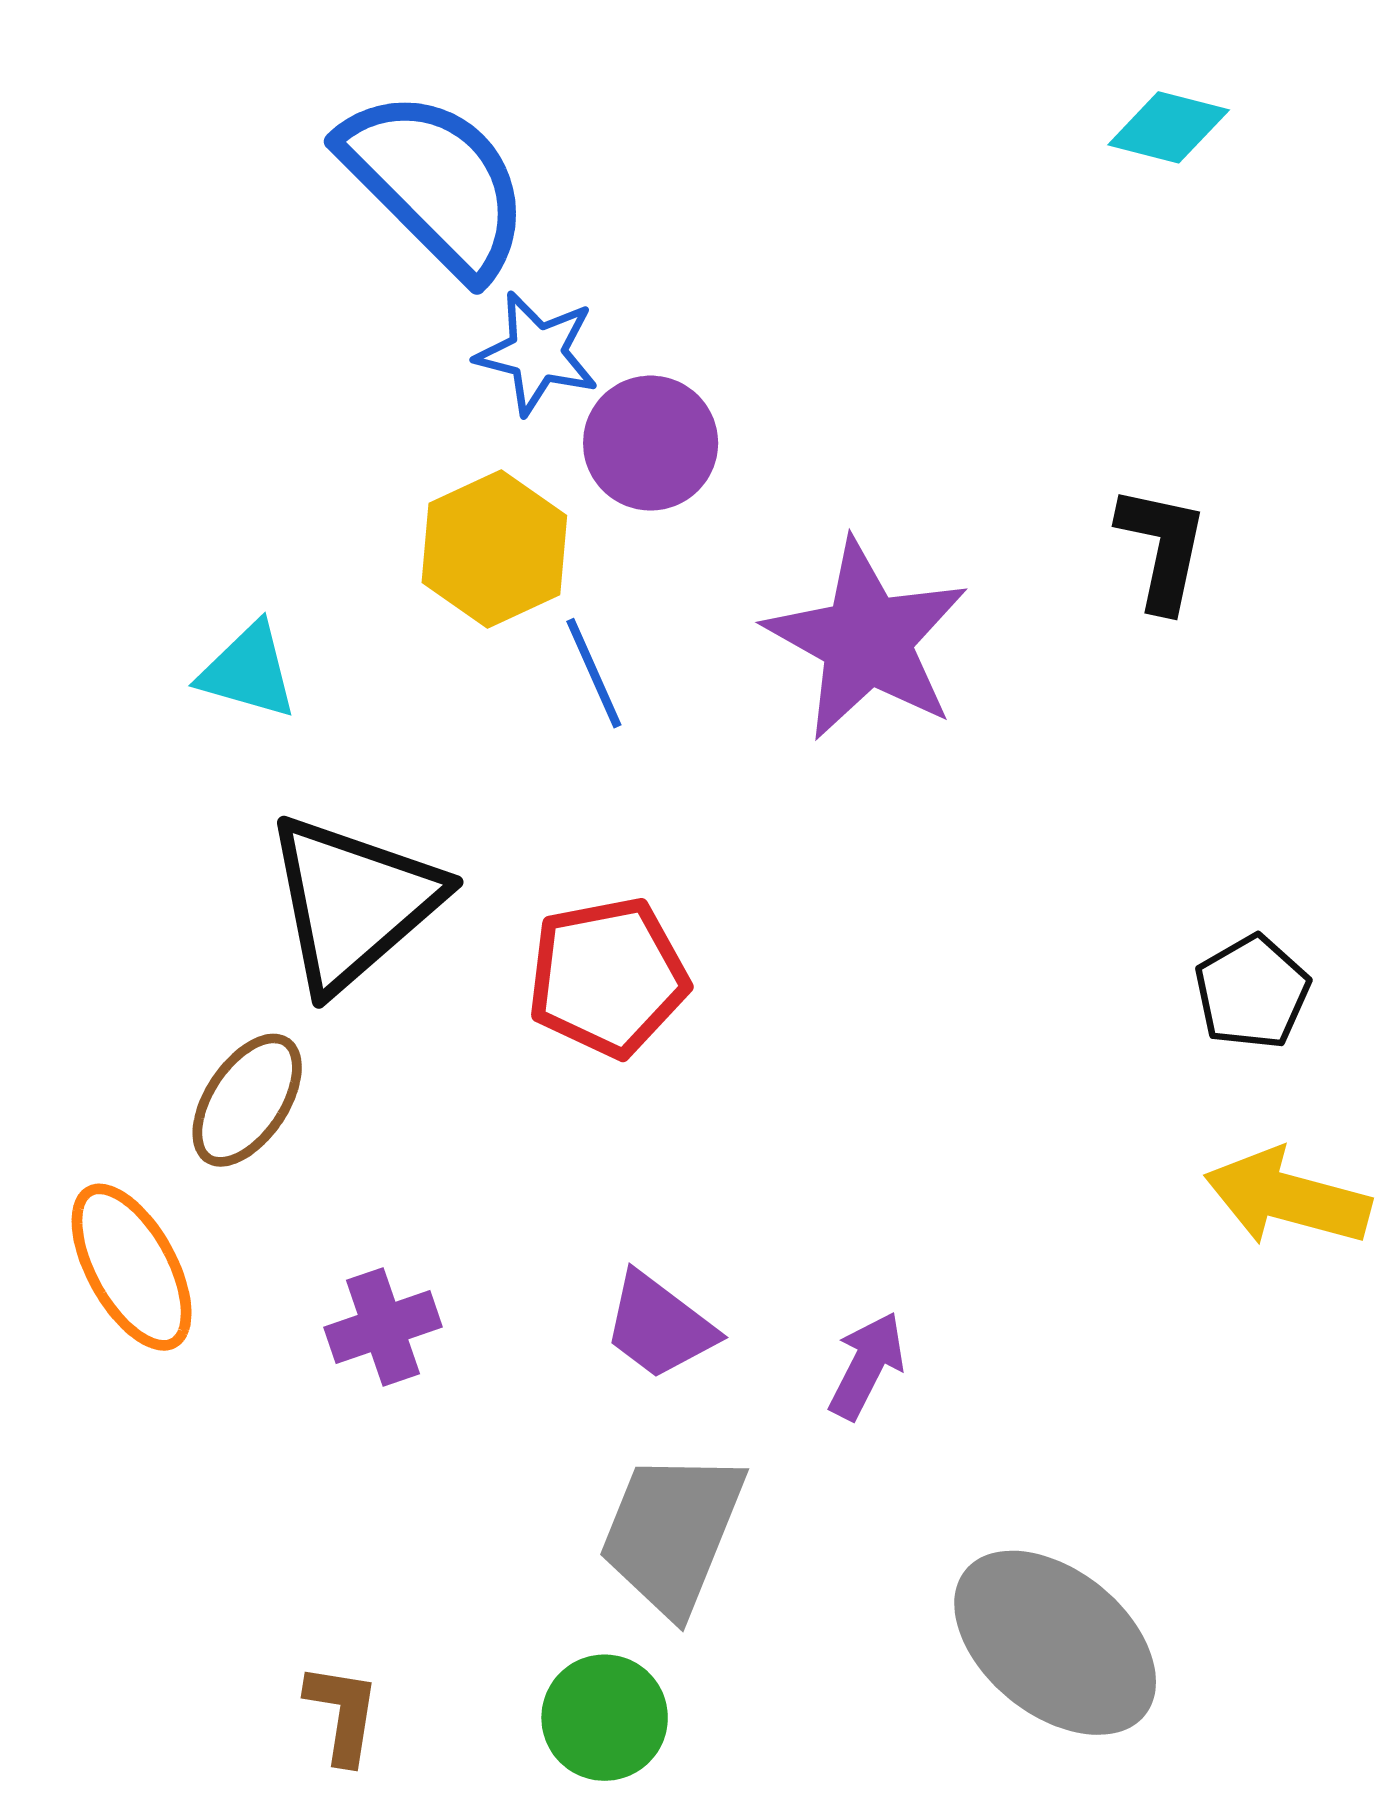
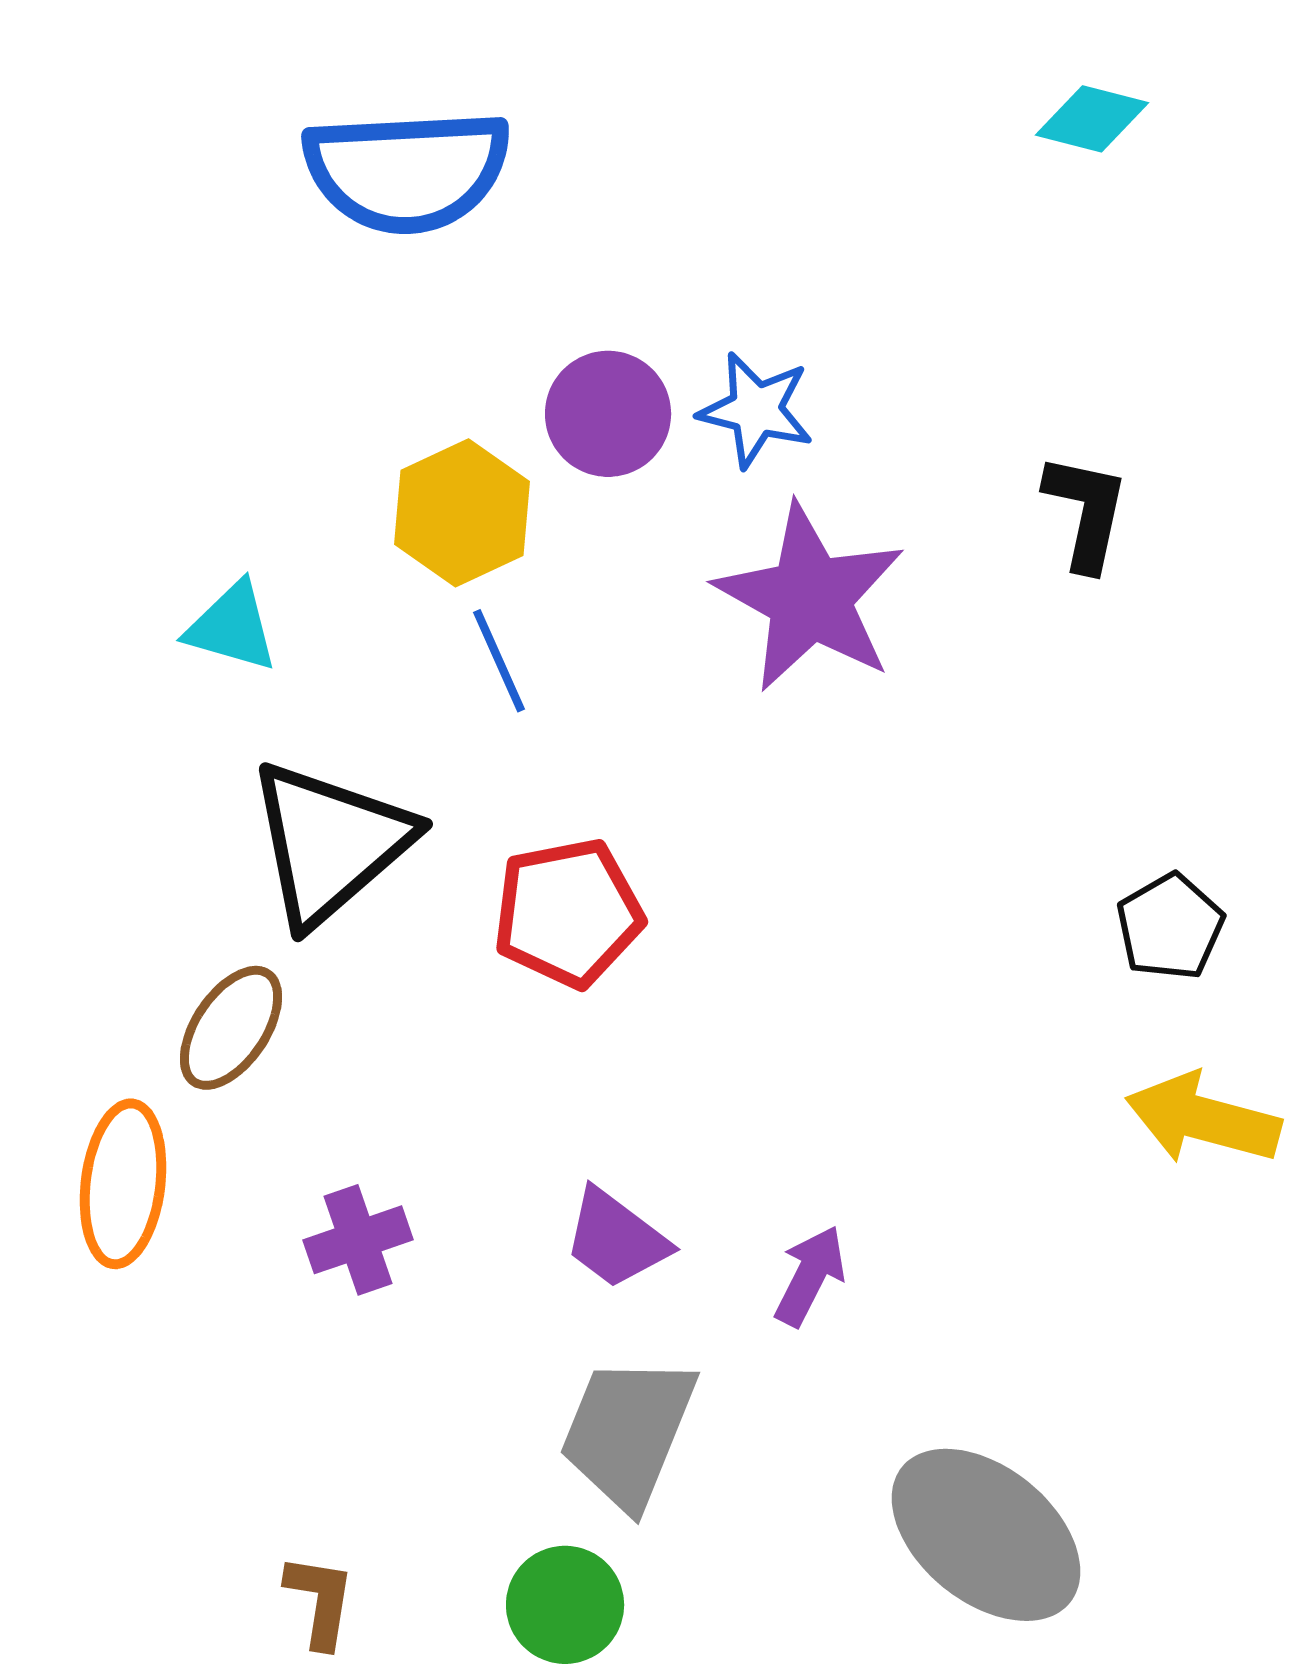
blue semicircle: (435, 183) -> (407, 171), turned 132
blue star: (537, 353) -> (756, 410), moved
blue line: (594, 673) -> (499, 661), moved
orange ellipse: (132, 1267) -> (123, 1184), turned 36

